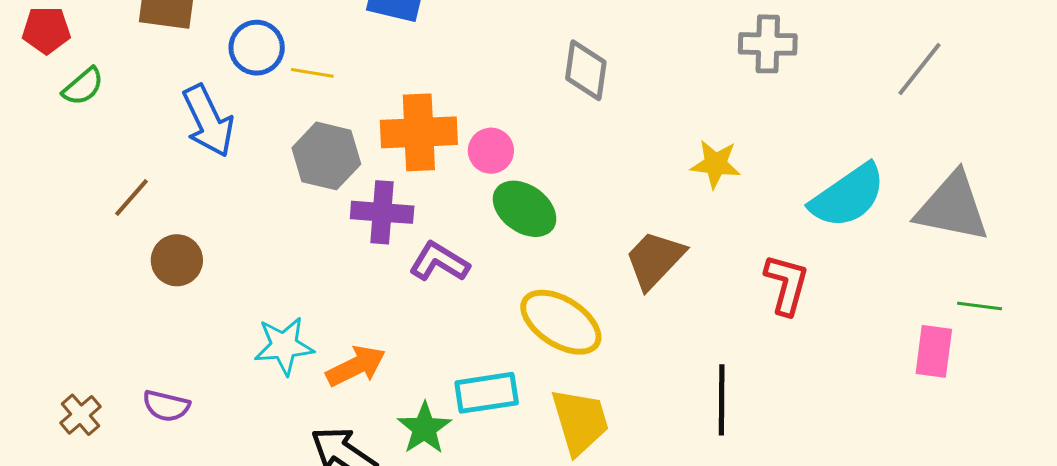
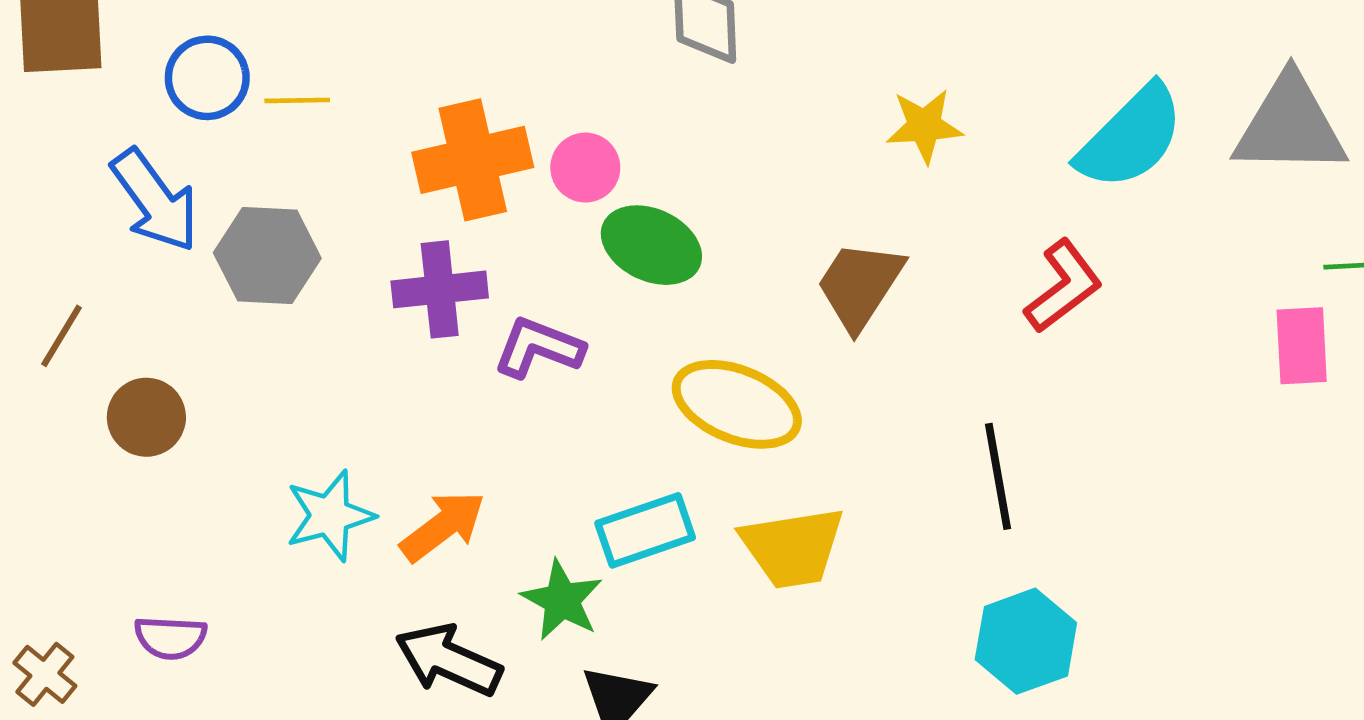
gray hexagon: (326, 156) -> (267, 256), moved
red L-shape: (787, 284) -> (1063, 286), turned 48
yellow trapezoid: (580, 421) -> (793, 547), turned 108

